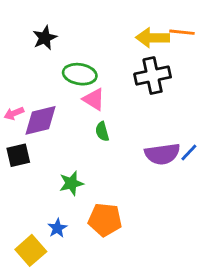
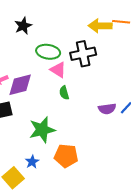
black cross: (153, 76) -> (83, 54), moved
purple semicircle: (162, 154) -> (107, 109), size x0.7
green star: (71, 183) -> (42, 130), size x1.5

